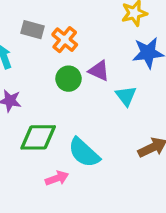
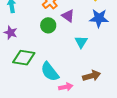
purple triangle: (99, 71) -> (68, 16), moved
pink arrow: (57, 178) -> (66, 87), moved

